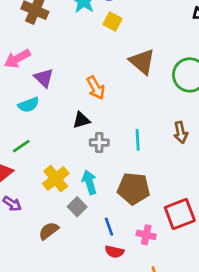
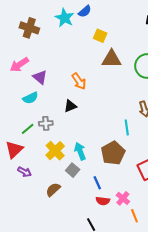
yellow square: (113, 21) -> (100, 36), moved
brown triangle: (142, 62) -> (111, 59), turned -35
cyan line: (138, 140) -> (127, 127), moved
gray cross: (99, 143) -> (46, 123), moved
brown pentagon: (134, 189) -> (113, 153), turned -30
pink cross: (146, 235) -> (123, 198), moved, turned 32

